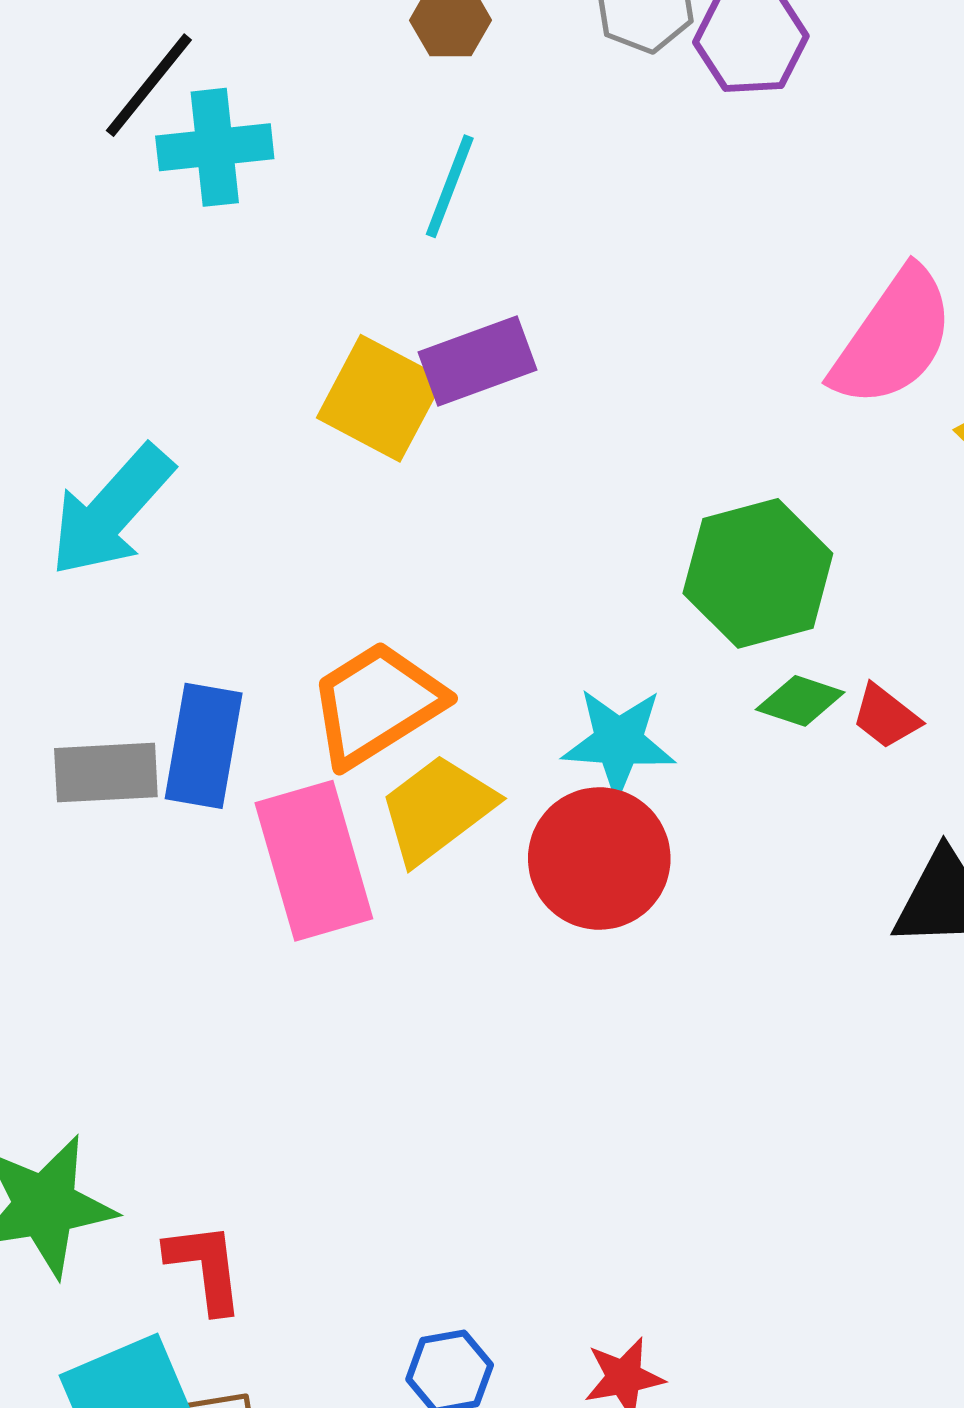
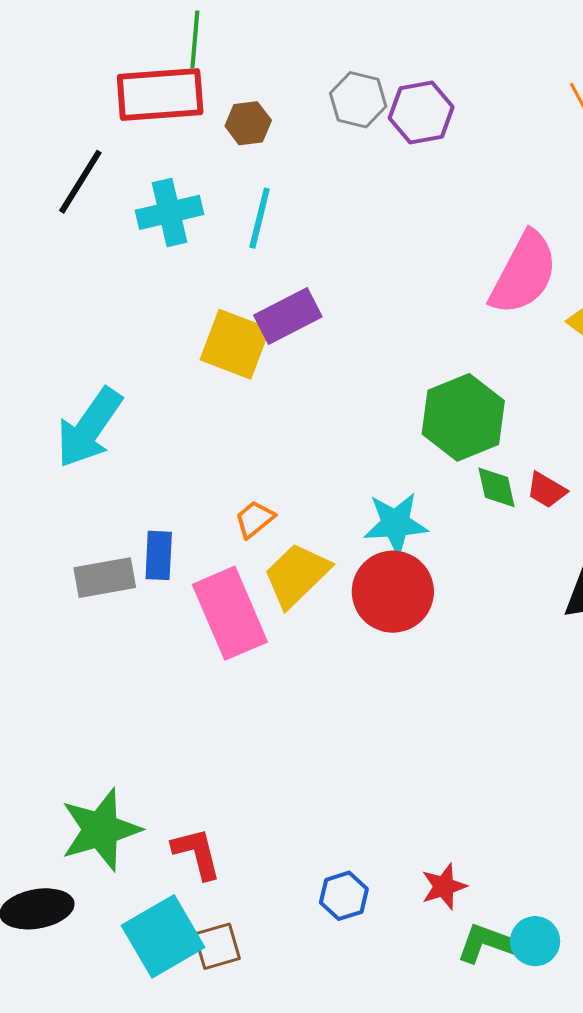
cyan cross: (215, 147) -> (170, 212), moved
green diamond: (800, 701) -> (496, 487), turned 66
orange trapezoid: (377, 704) -> (255, 519), size x0.5
blue rectangle: (204, 746) -> (159, 555), size x0.7

